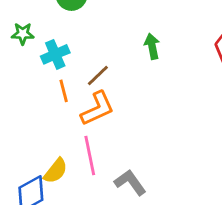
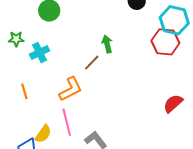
brown line: (98, 75) -> (92, 63), moved
orange line: (64, 91) -> (24, 91), moved

